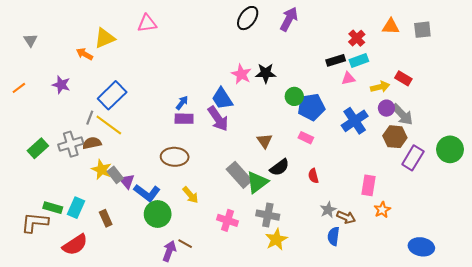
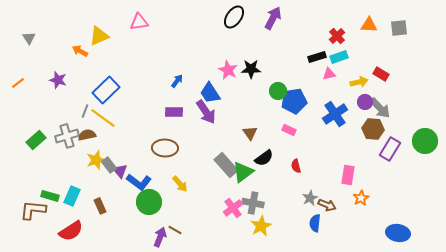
blue arrow: (182, 103) -> (177, 81), moved
yellow star: (101, 170) -> (96, 160), turned 30
pink cross: (228, 220) -> (233, 208), moved, turned 36

